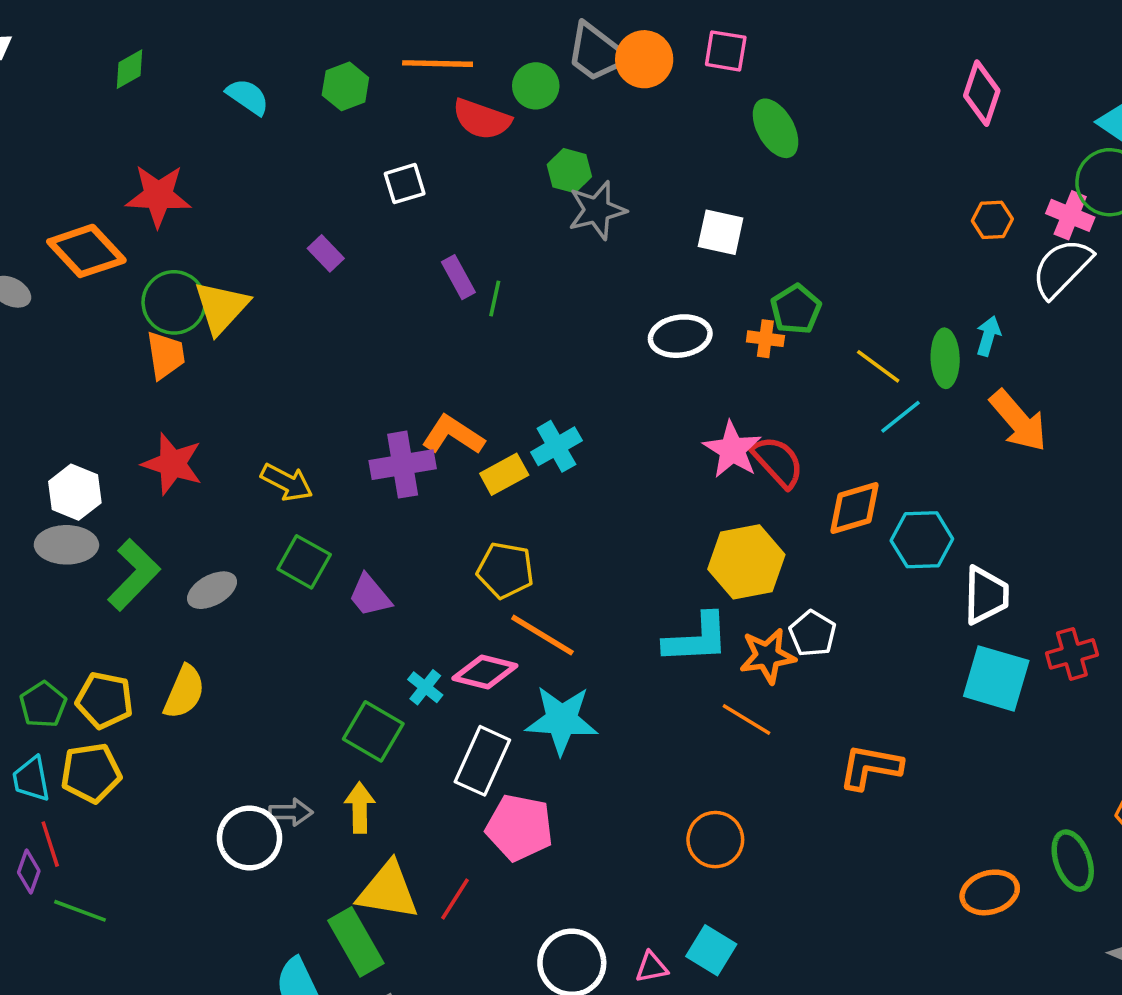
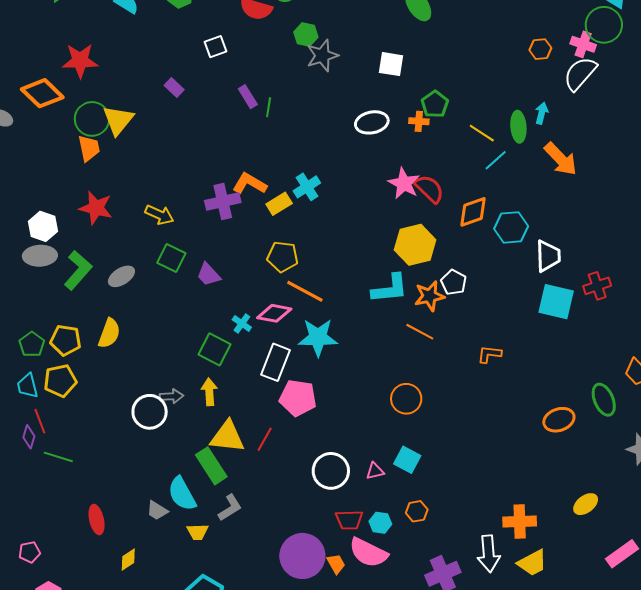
orange L-shape: (870, 767) -> (489, 354), size x0.7

